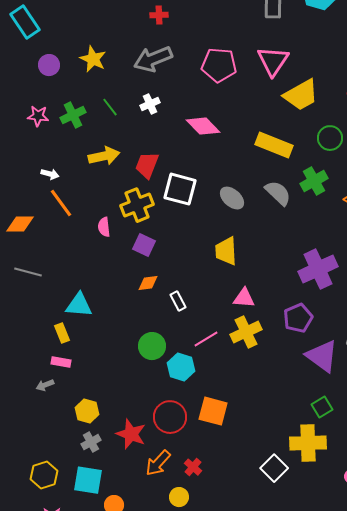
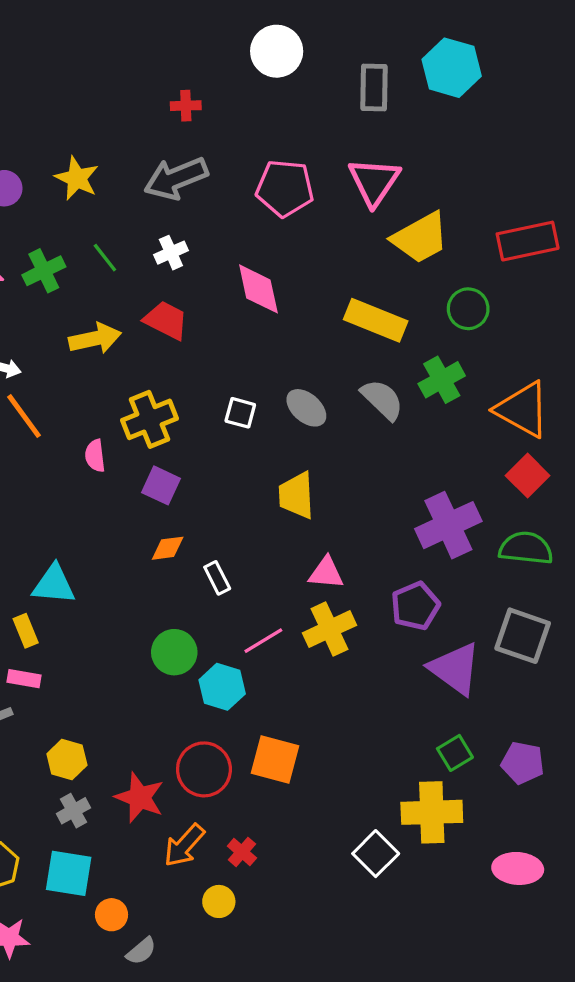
pink diamond: (203, 126) -> (258, 289), turned 32
red trapezoid: (147, 165) -> (166, 320), moved, turned 96
white square: (180, 189) -> (240, 413), moved, size x0.6

